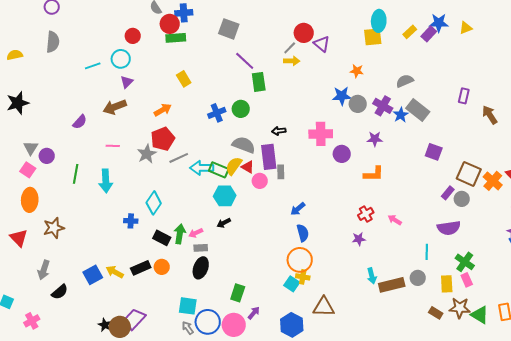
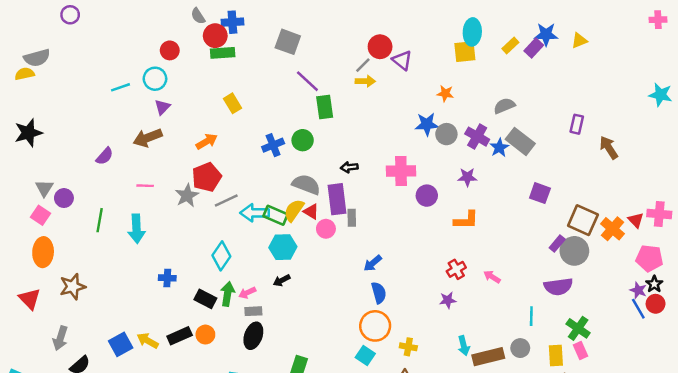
gray semicircle: (53, 42) -> (37, 58), moved, turned 70
gray circle: (462, 199) -> (574, 251), size x1.5
cyan diamond: (154, 203) -> (221, 256), moved
yellow cross: (303, 277) -> (408, 347), moved

